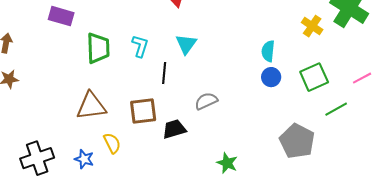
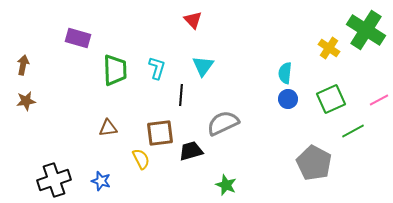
gray semicircle: (206, 101) -> (223, 123), size x1.4
brown triangle: (91, 106) -> (108, 128), size x0.6
yellow semicircle: (112, 143) -> (141, 159), moved
green star: (227, 163) -> (226, 185), moved

